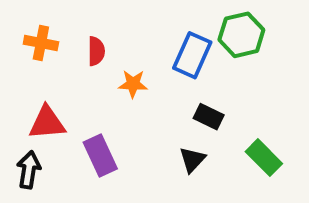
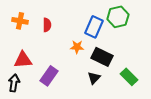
orange star: (133, 84) -> (77, 47), moved
black rectangle: (209, 117) -> (102, 57), size x1.5
purple rectangle: (100, 155) -> (49, 76), turned 60

